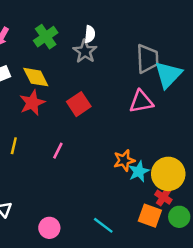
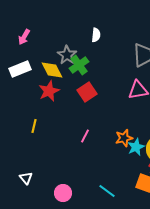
green cross: (46, 37) -> (79, 65), moved
gray star: (85, 51) -> (67, 55), moved
pink line: (58, 151) -> (85, 136), moved

